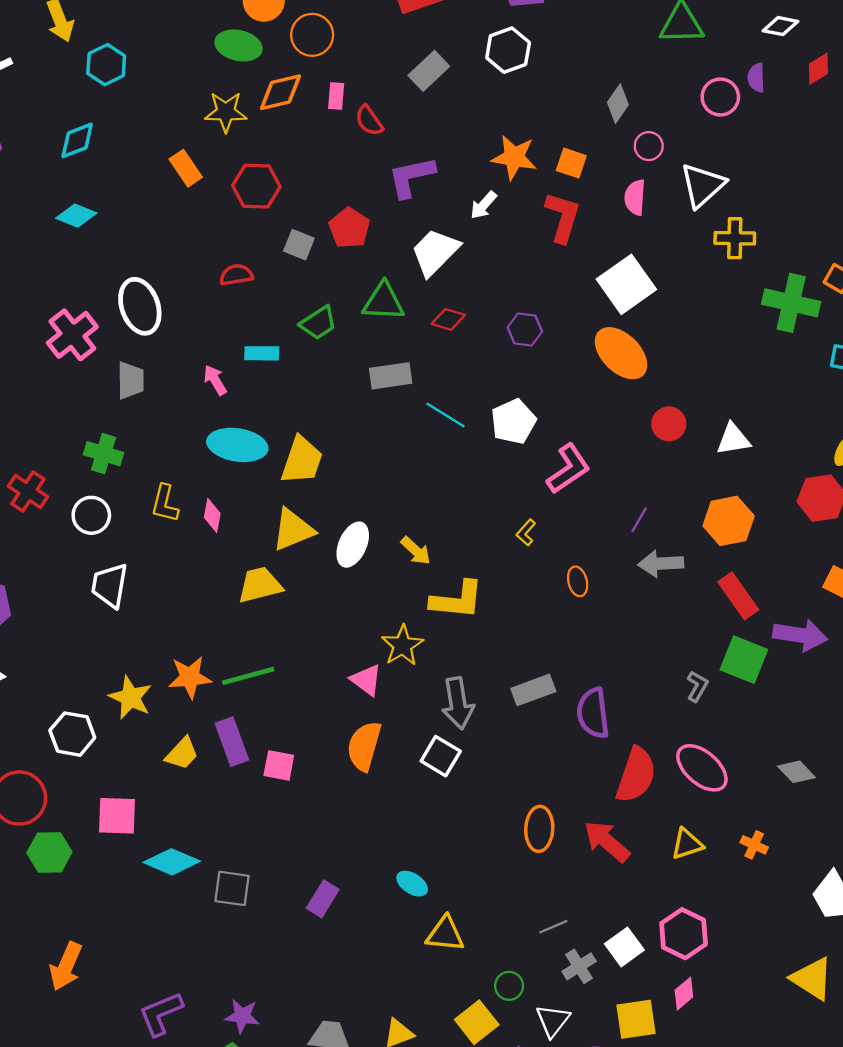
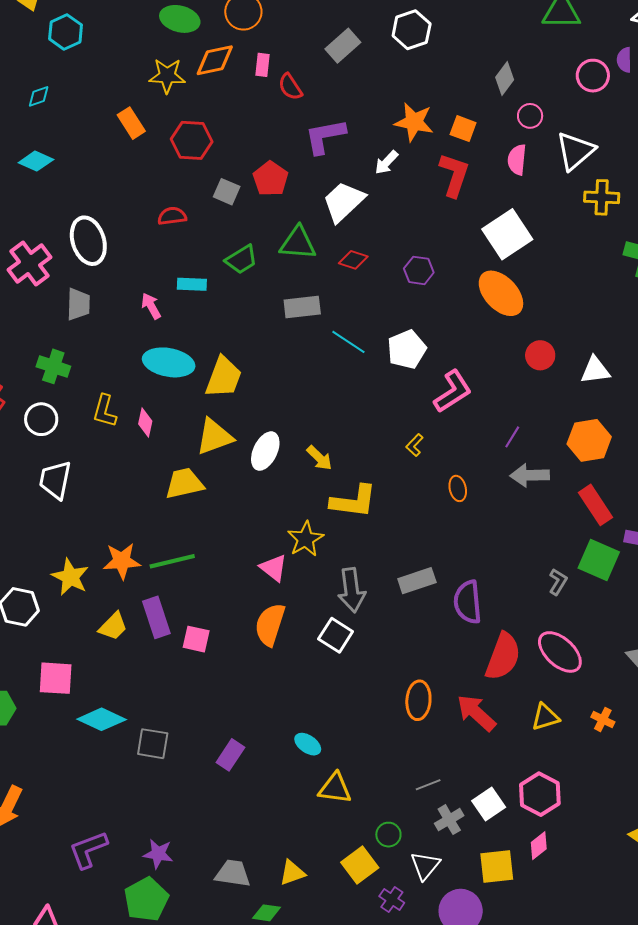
cyan diamond: (77, 140) -> (39, 96), size x0.7

